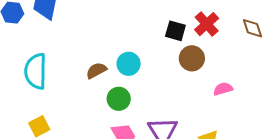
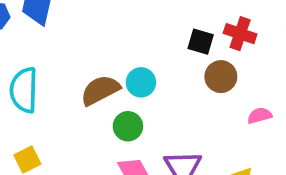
red cross: (207, 24) -> (240, 34), turned -30
brown semicircle: (96, 70) -> (100, 90), size x1.5

